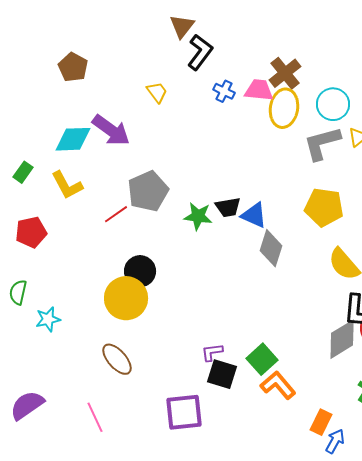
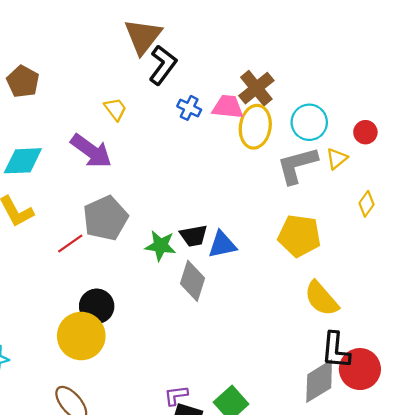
brown triangle: (182, 26) -> (143, 36), size x1.4
purple arrow: (111, 130) -> (91, 151), moved
blue triangle: (254, 215) -> (222, 245), turned -36
gray diamond: (271, 248) -> (192, 281), moved

